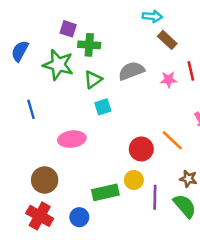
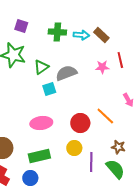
cyan arrow: (152, 16) -> (81, 35), moved
green cross: (89, 45) -> (57, 32), moved
gray semicircle: (131, 71) -> (66, 73), moved
pink ellipse: (72, 139) -> (41, 123), moved
green rectangle: (105, 192) -> (39, 156), moved

